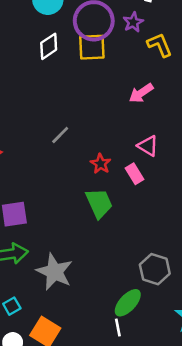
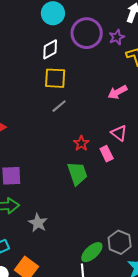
yellow square: (92, 47) -> (55, 78), moved
gray line: (60, 135) -> (59, 106), moved
gray hexagon: (155, 269) -> (120, 242), moved
gray star: (54, 272) -> (38, 223), size x0.7

